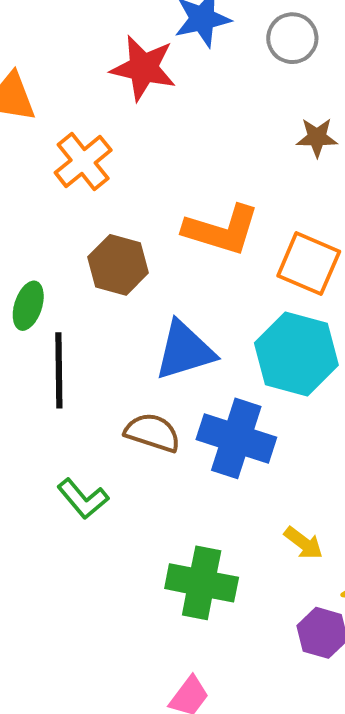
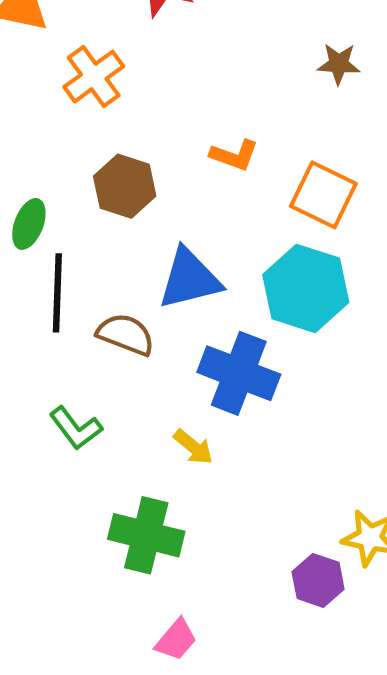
orange L-shape: (221, 230) -> (234, 155), size x0.6
brown semicircle: (153, 433) -> (126, 334), moved
yellow arrow: (304, 543) -> (193, 447), moved
green cross: (202, 583) -> (146, 535), moved

